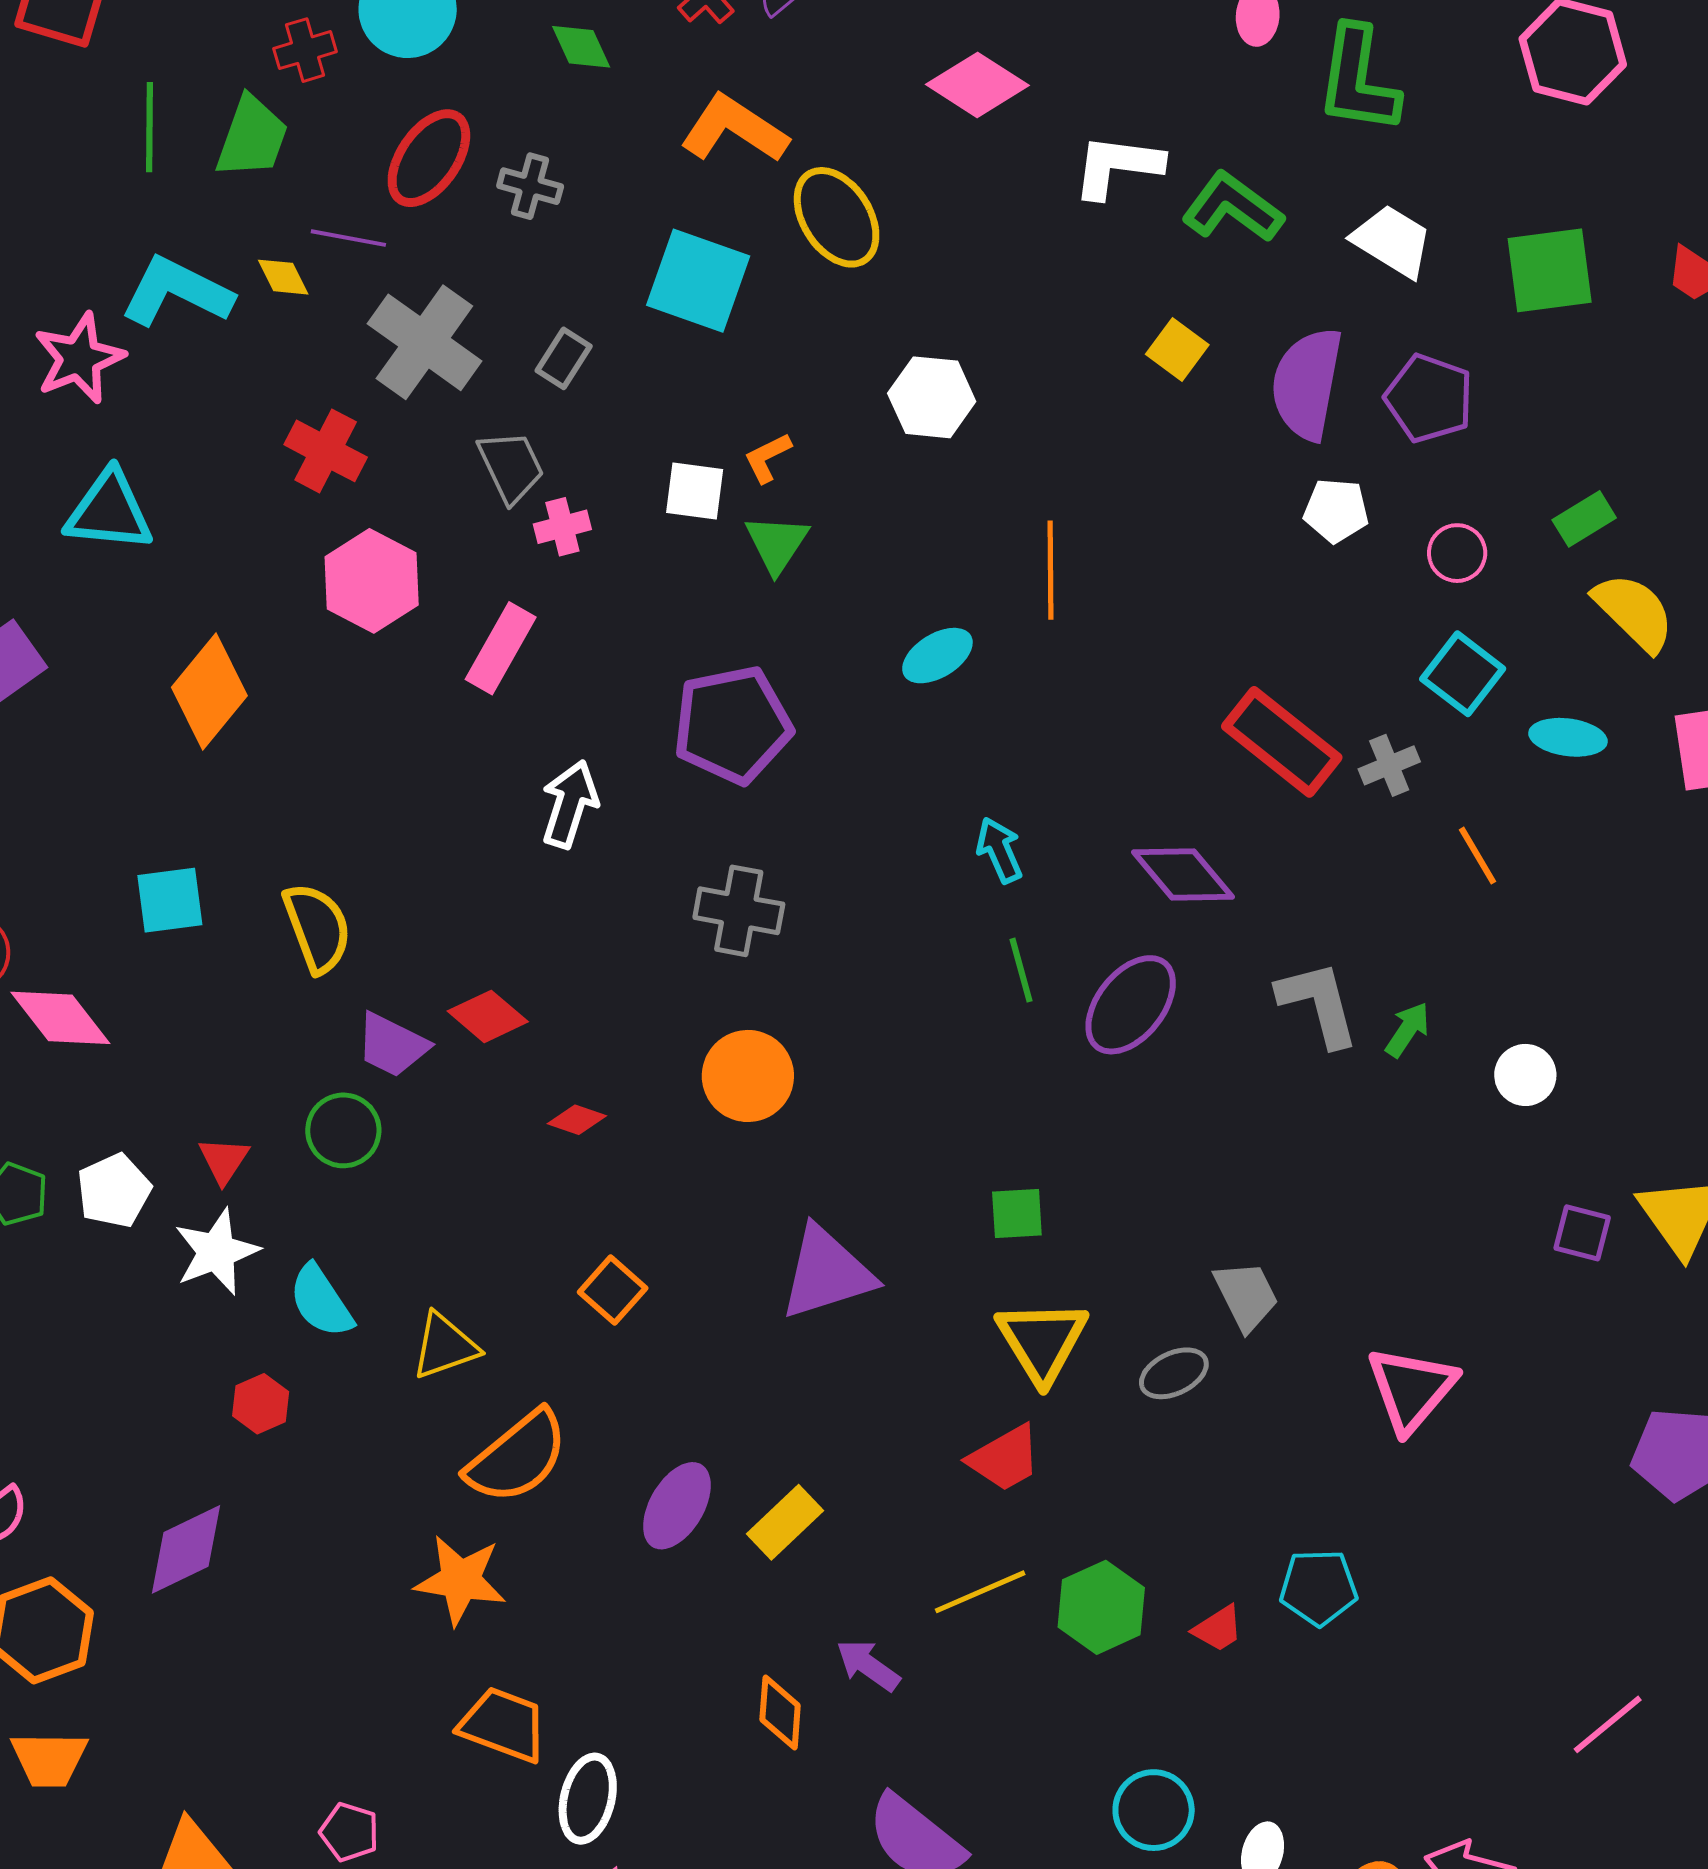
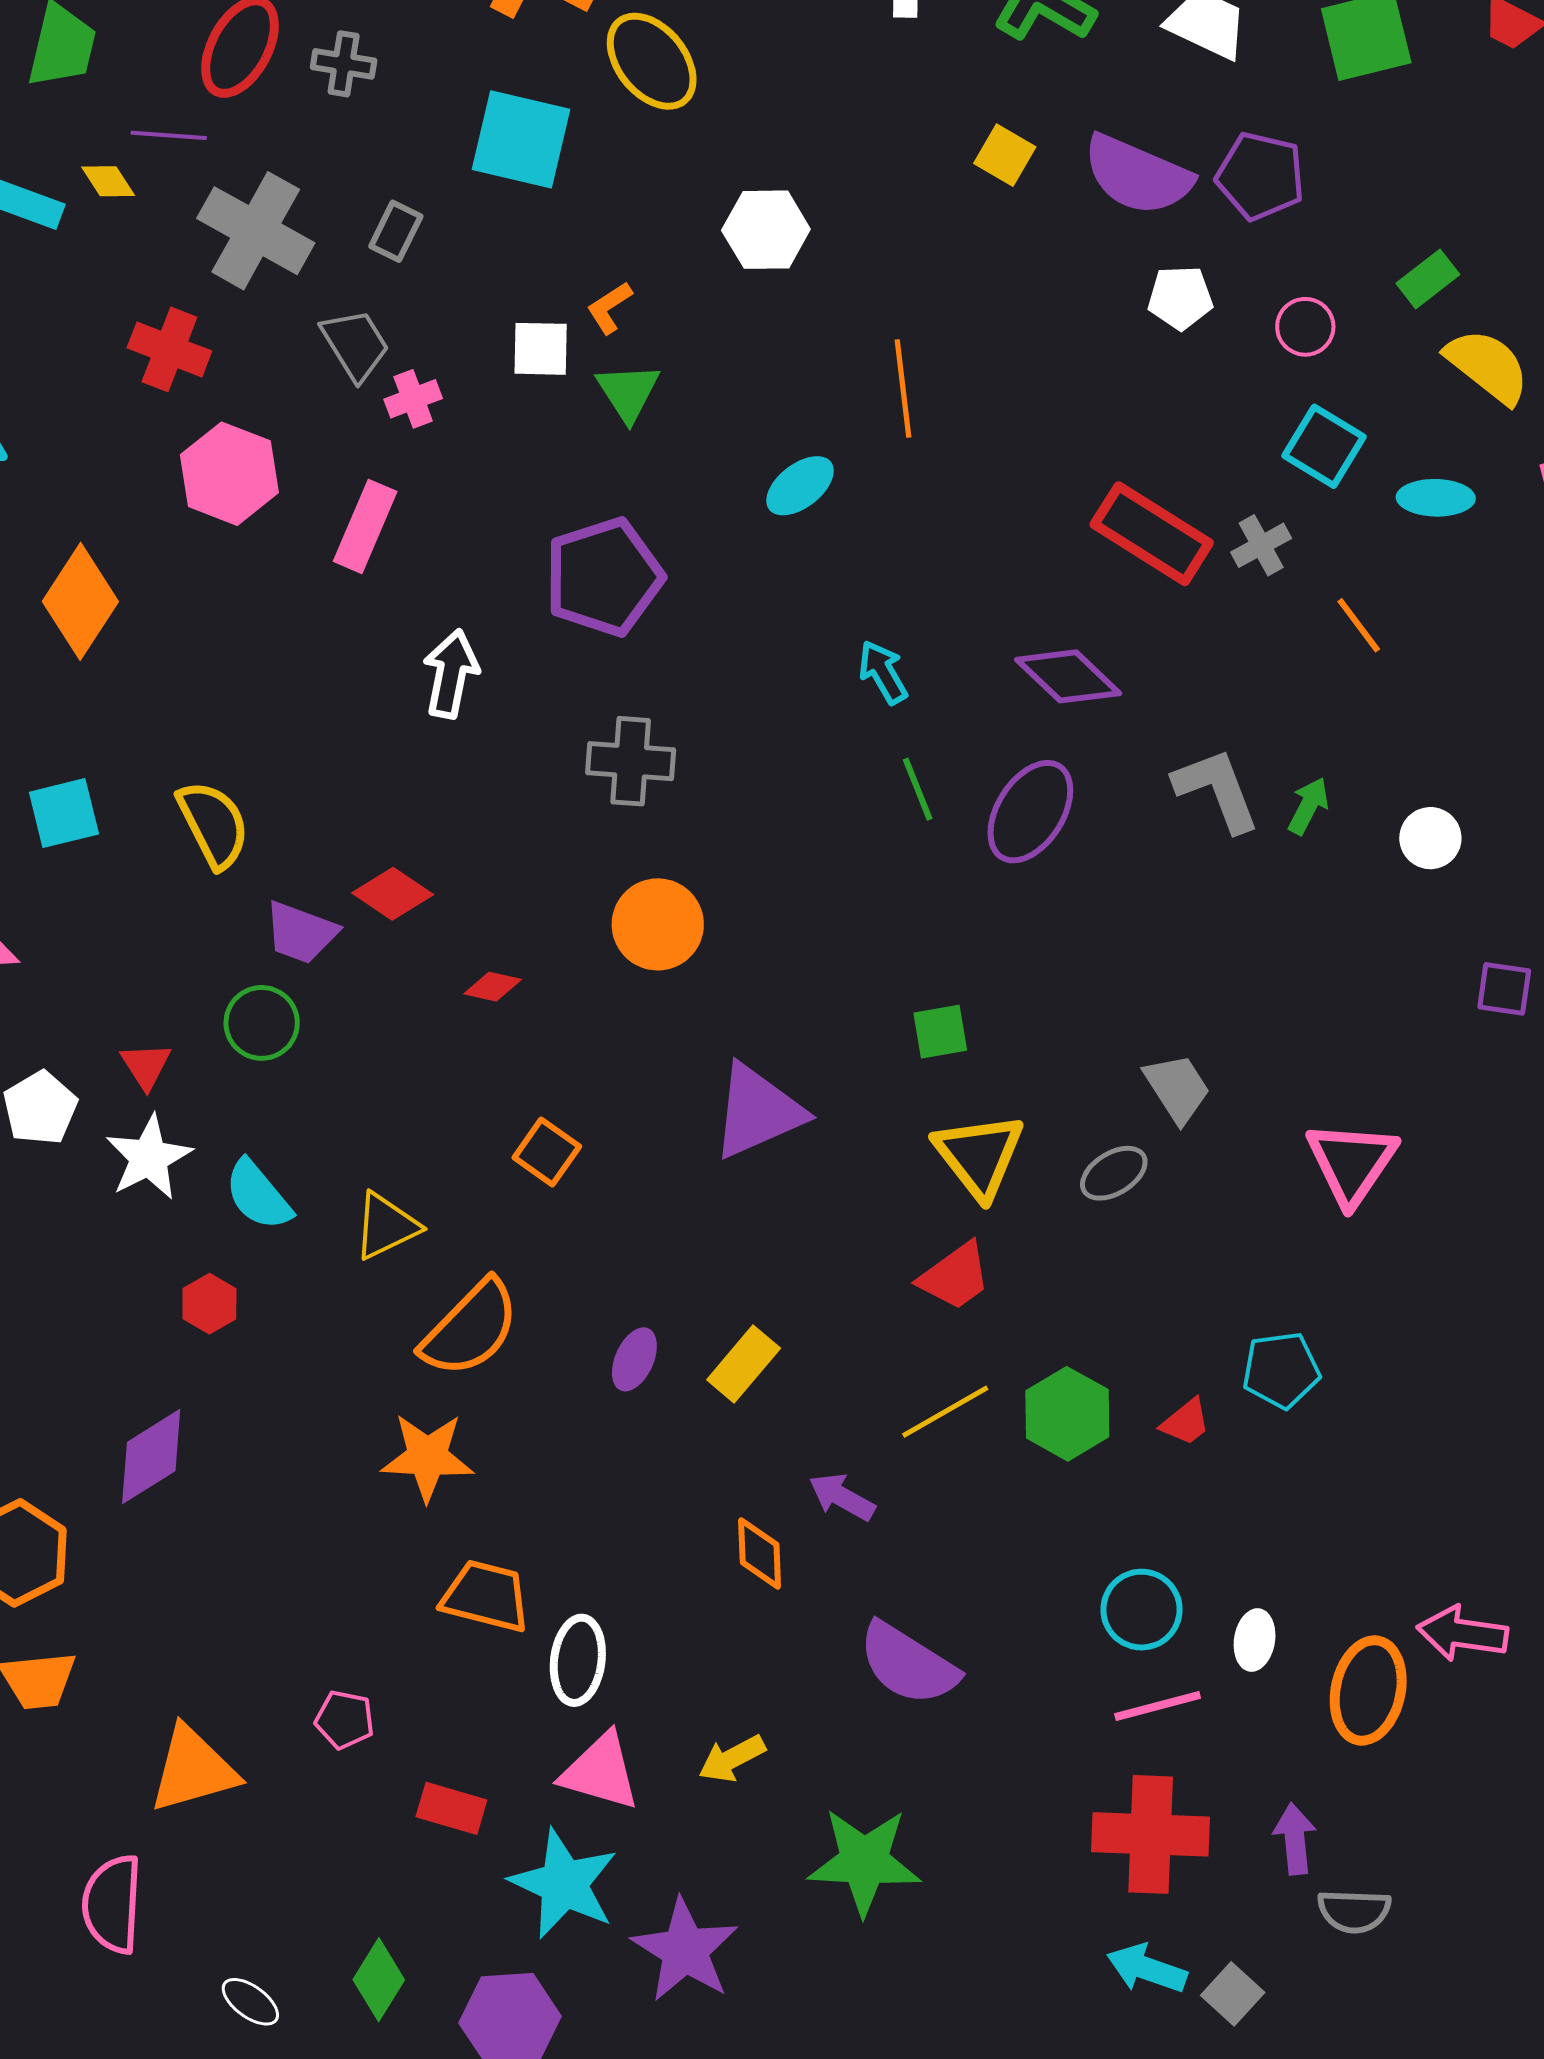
purple semicircle: (1307, 384) -> (1137, 175), turned -71
purple ellipse: (677, 1506) -> (634, 1359), size x0.7

